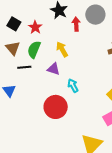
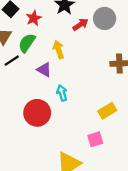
red arrow: (76, 24) -> (81, 25), turned 48
black line: (24, 67) -> (12, 61), turned -40

